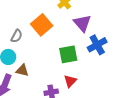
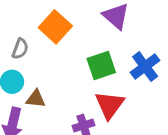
blue cross: (97, 45) -> (145, 66), moved
red triangle: (70, 81) -> (110, 105), size x1.5

